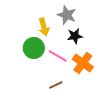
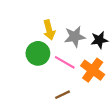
gray star: (67, 15) -> (75, 37), moved, turned -30
black star: (75, 36) -> (99, 40), moved

